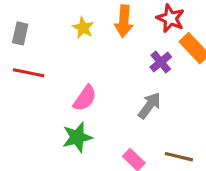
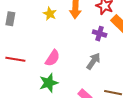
purple cross: (161, 62) -> (100, 34), turned -32
red line: (29, 73) -> (15, 59), moved

